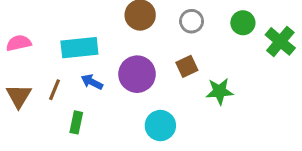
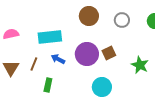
brown square: (187, 66) -> (109, 53), moved
green star: (220, 91) -> (140, 65), turned 30

